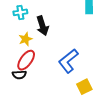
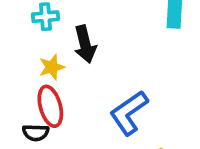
red ellipse: (26, 60) -> (50, 106), turned -55

